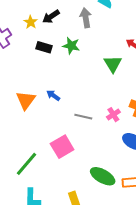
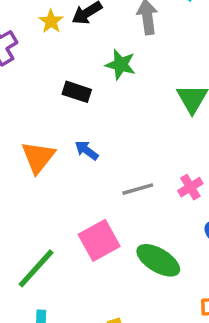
black rectangle: (44, 47) -> (77, 92), moved
gray line: (83, 117) -> (138, 189), turned -30
green ellipse: (103, 176) -> (158, 260), moved

